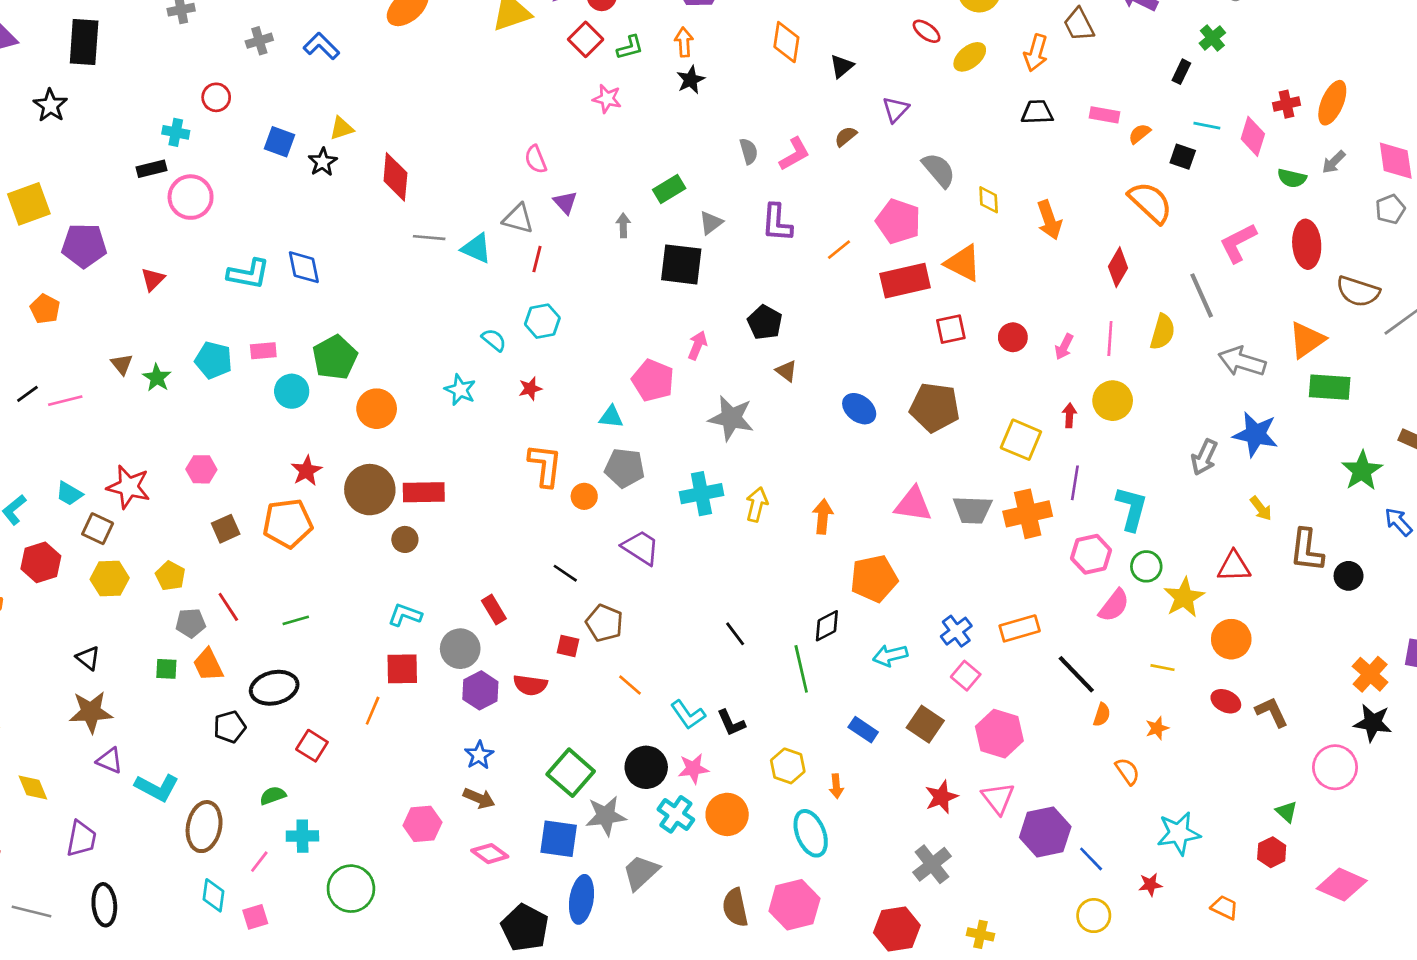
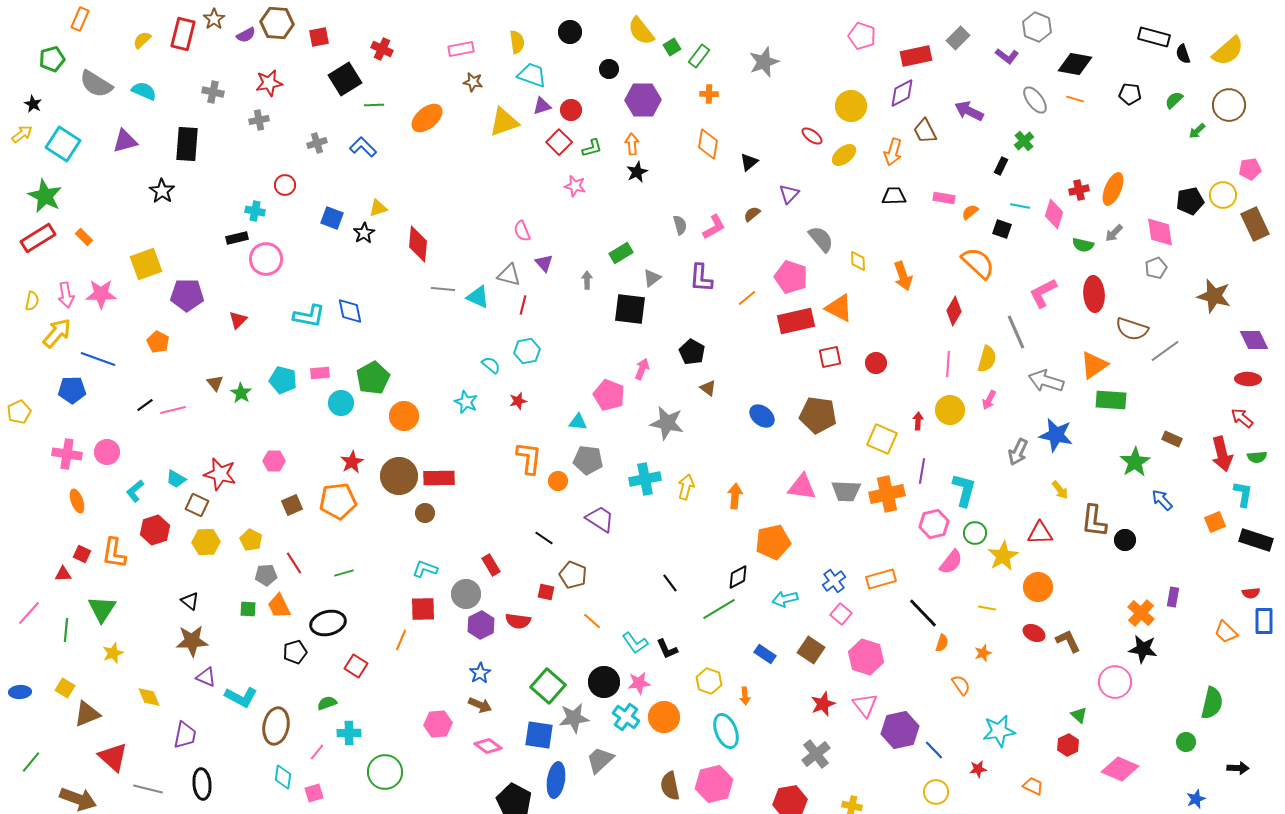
pink arrow: (1064, 347) -> (989, 400), moved
green line: (801, 669) -> (719, 609), turned 72

